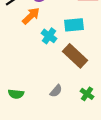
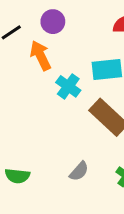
orange arrow: (31, 16) -> (41, 56), turned -72

